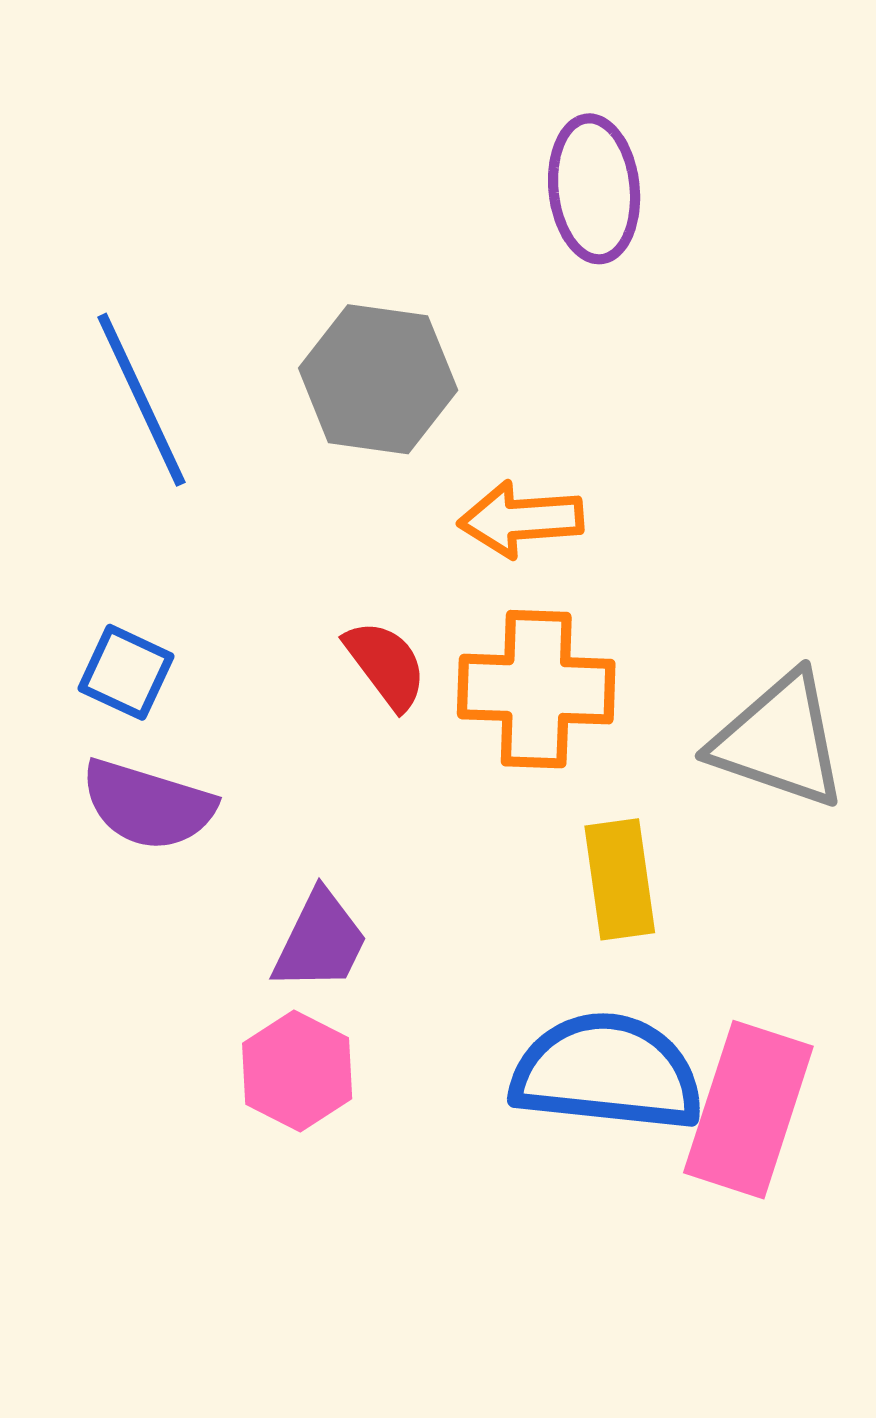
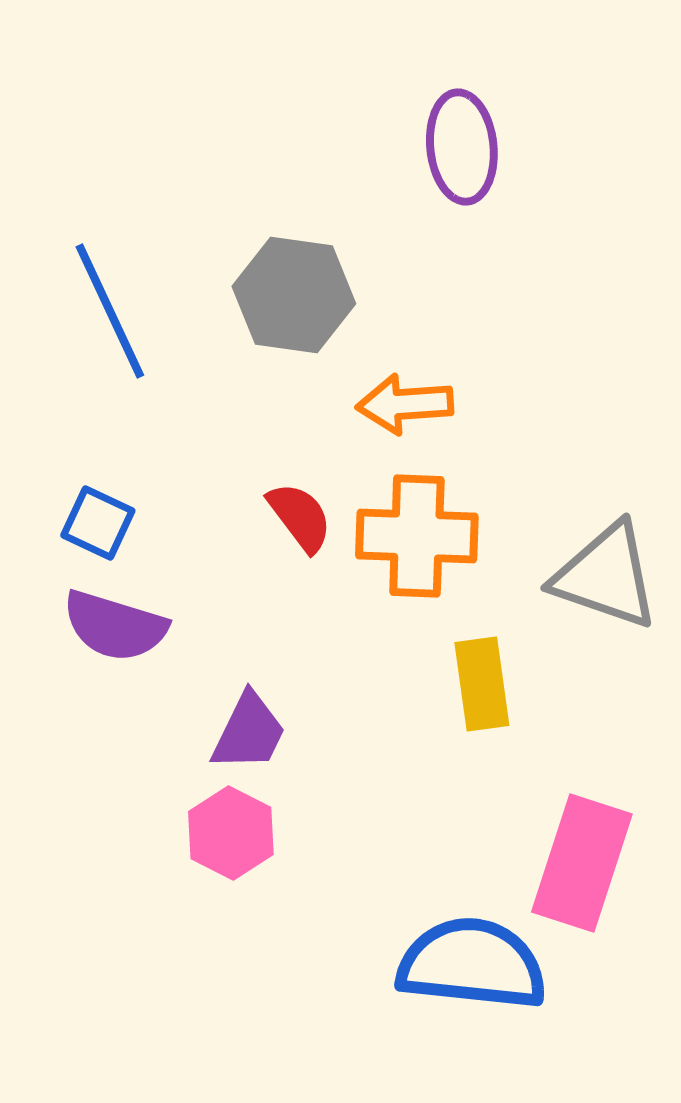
blue semicircle: (607, 1072) -> (472, 964), moved

